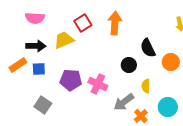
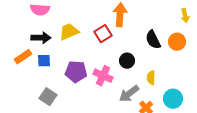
red square: (83, 23) -> (103, 34), moved
orange circle: (171, 62) -> (177, 42), moved
black circle: (129, 65) -> (127, 61), moved

